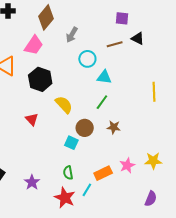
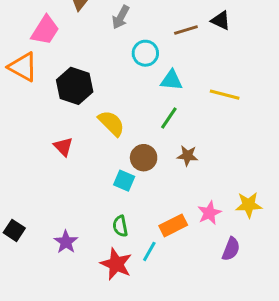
pink trapezoid: (34, 45) -> (45, 30), moved
yellow line: (154, 92) -> (225, 95), moved, turned -72
purple semicircle: (151, 199) -> (231, 249), moved

